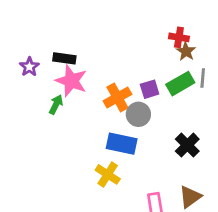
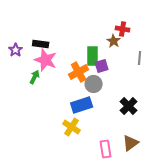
brown star: (186, 51) -> (114, 41), moved
green rectangle: (180, 84) -> (93, 56), moved, turned -60
blue rectangle: (122, 144) -> (82, 105), turned -30

